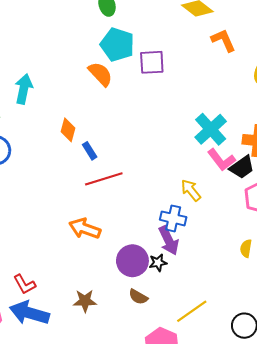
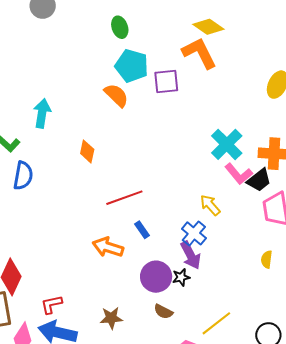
orange L-shape: (223, 40) -> (199, 53), moved, size x1.4
blue rectangle: (90, 151) -> (142, 230), moved
blue cross: (173, 218) -> (194, 233), turned 30
red L-shape: (24, 284) -> (51, 304), turned 110

